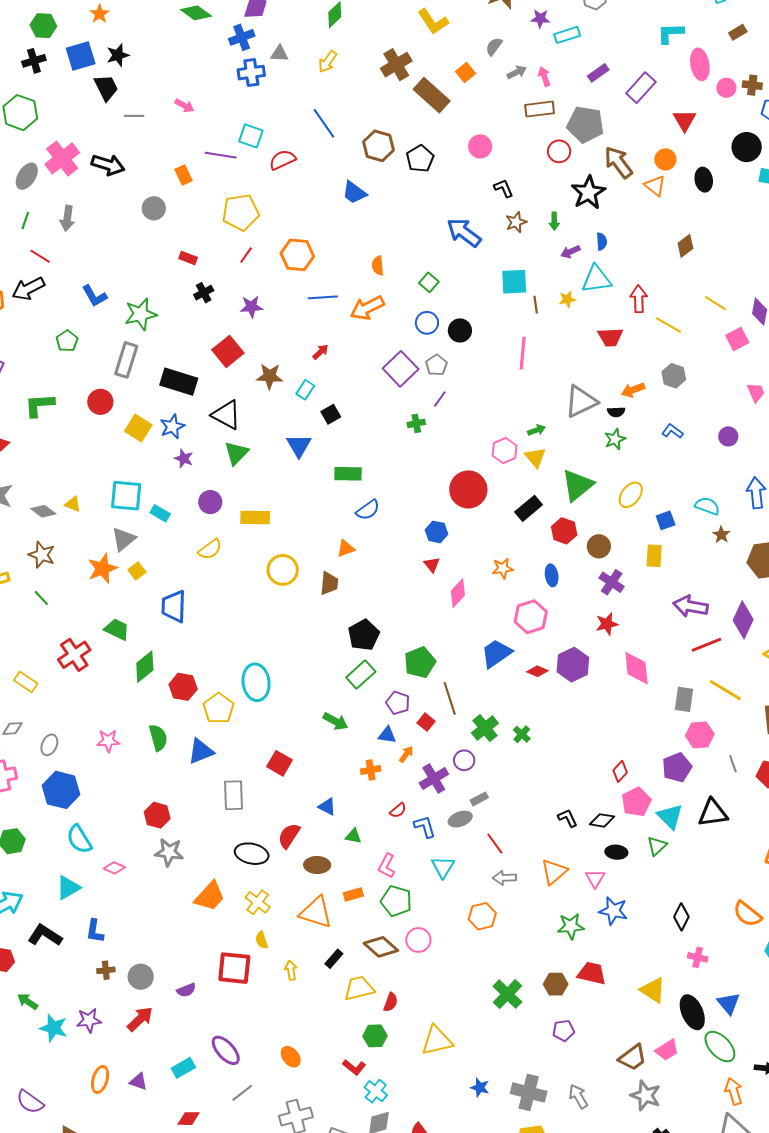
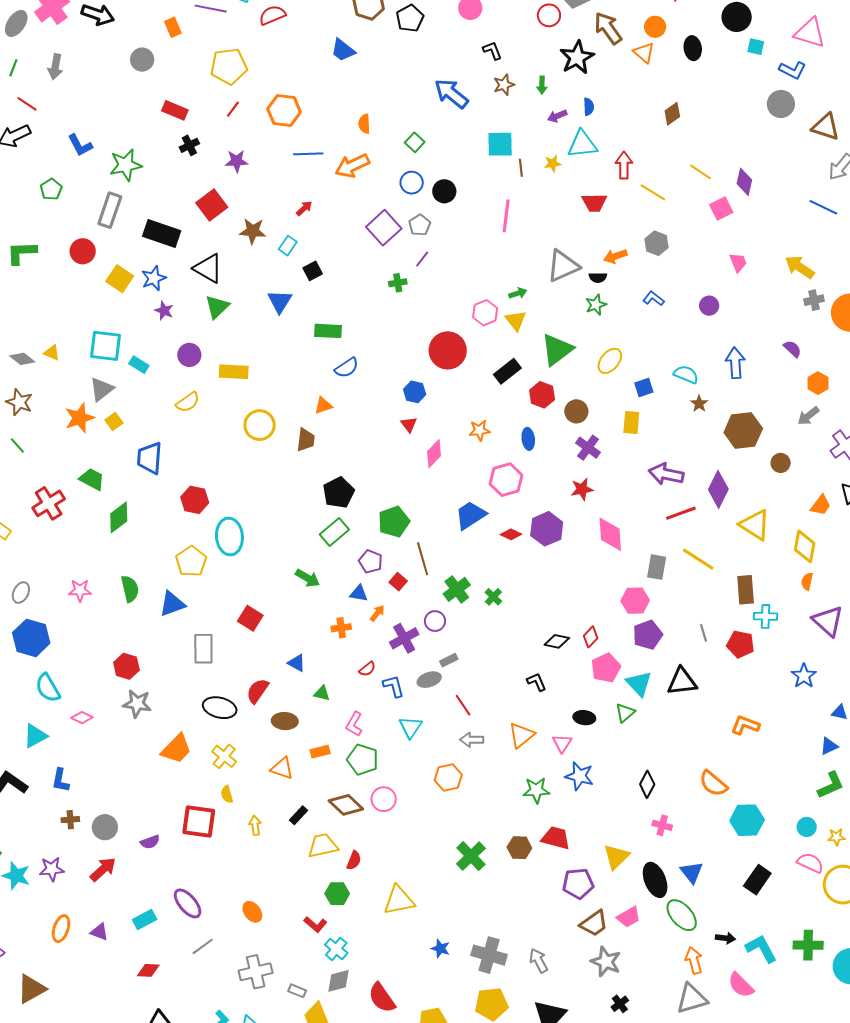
red rectangle: (188, 258) -> (175, 110), size x1.4
red hexagon: (183, 687) -> (195, 500), moved
pink hexagon: (700, 735) -> (635, 601), moved
black diamond: (602, 820) -> (557, 641), moved
orange triangle: (316, 912) -> (282, 768), size x0.7
yellow triangle: (653, 990) -> (616, 857), turned 40
purple pentagon: (563, 1031) -> (578, 883), moved, size x1.4

